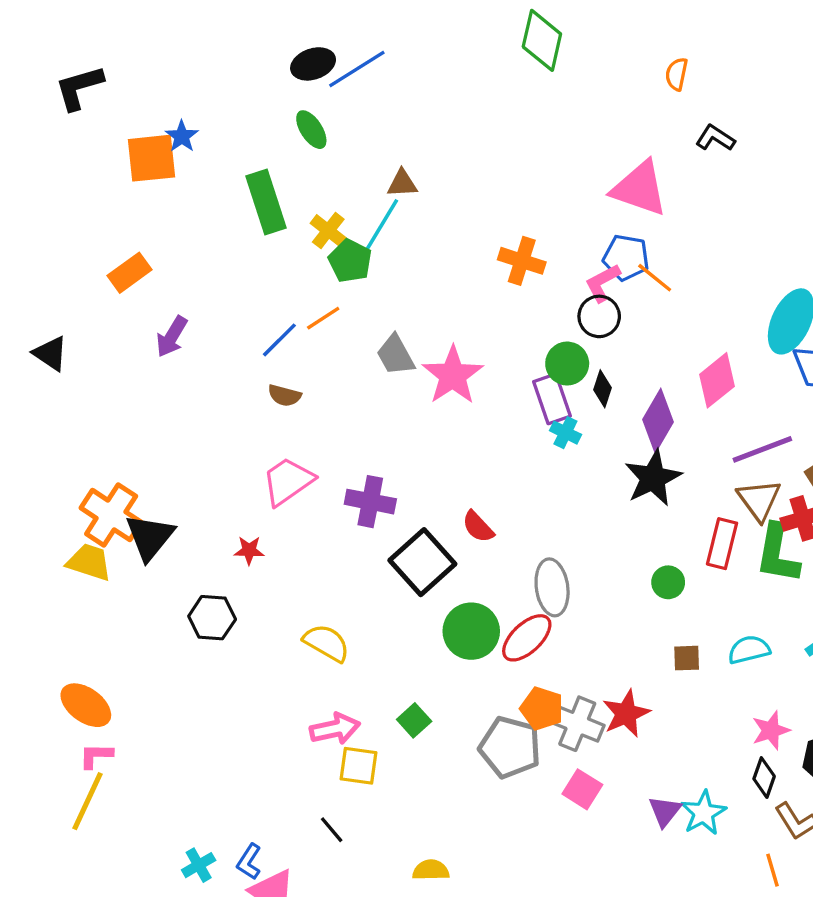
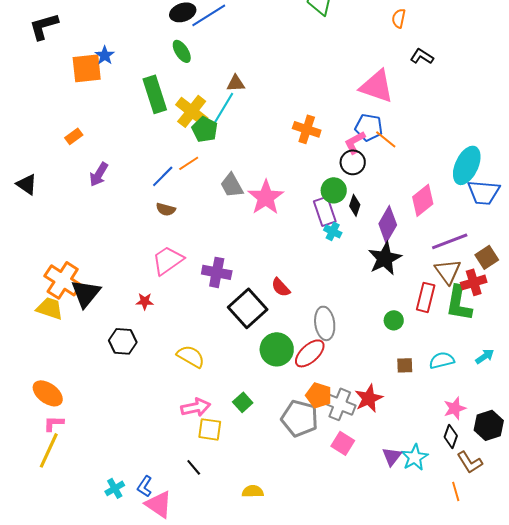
yellow cross: (328, 231) -> (192, 111), size x1.5
orange rectangle: (130, 273) -> (74, 136), size x0.7

